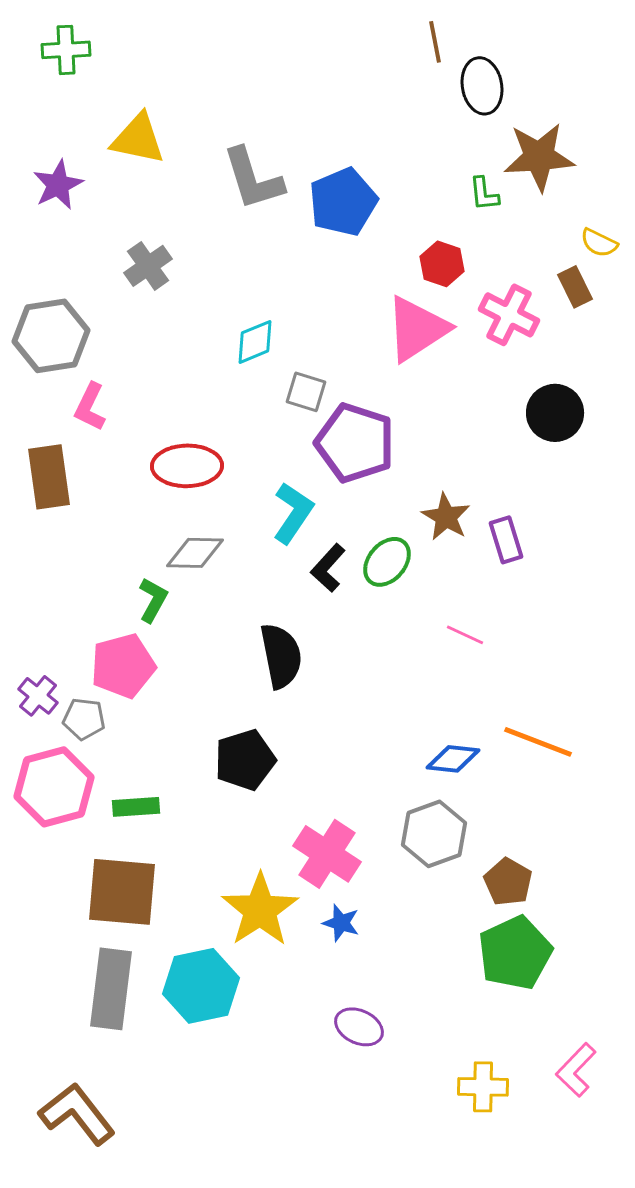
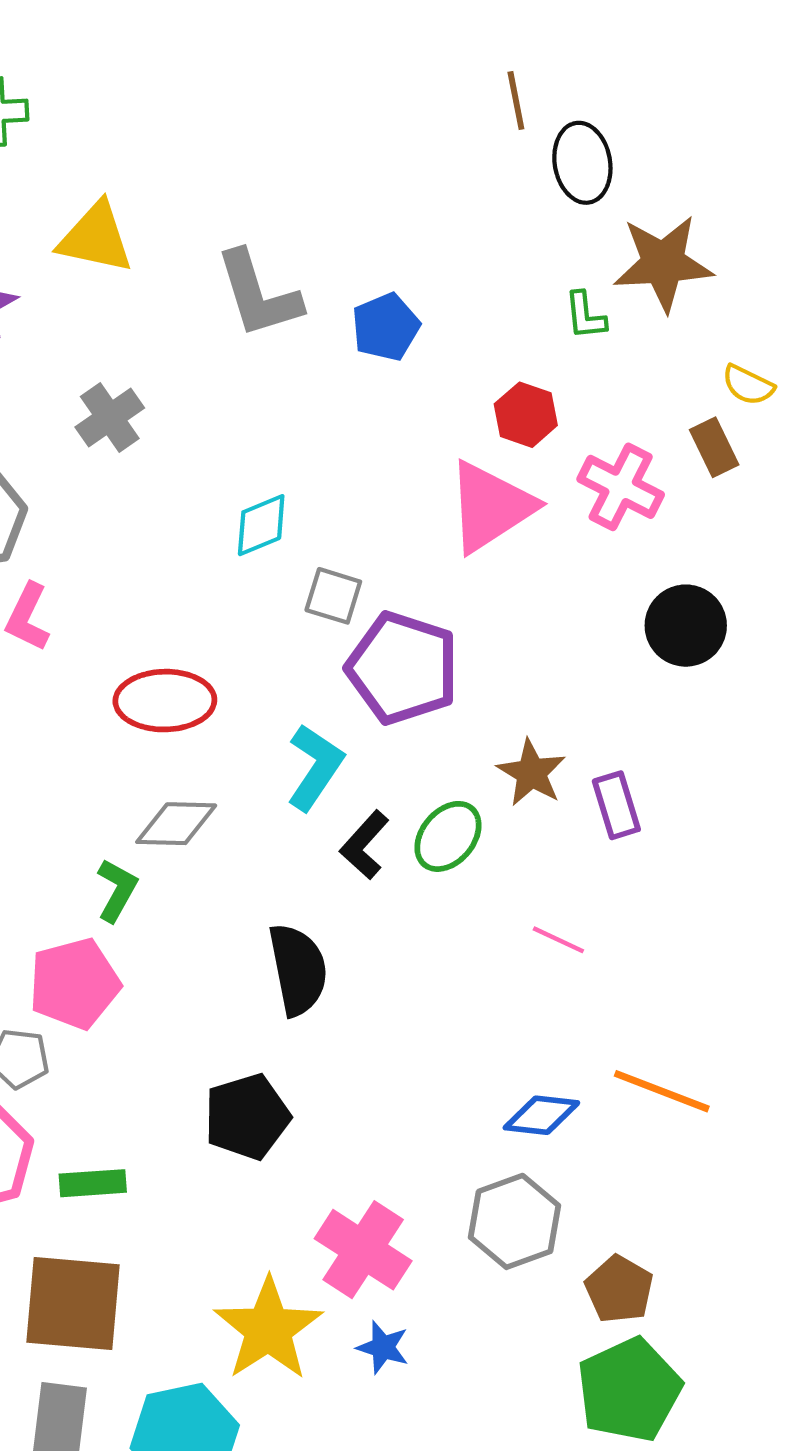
blue pentagon: (343, 202) -> (386, 327), size x0.7

